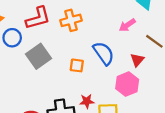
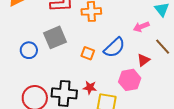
blue circle: (12, 38) -> (29, 50), moved
blue semicircle: (104, 53) -> (114, 48), turned 70

